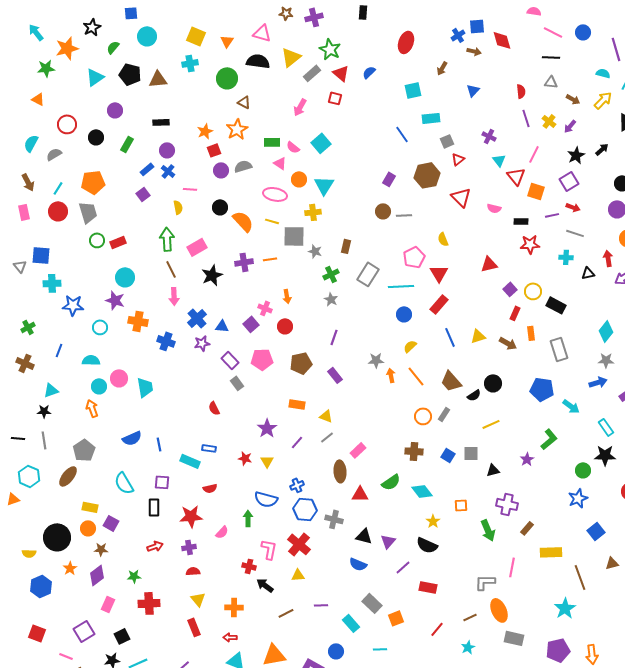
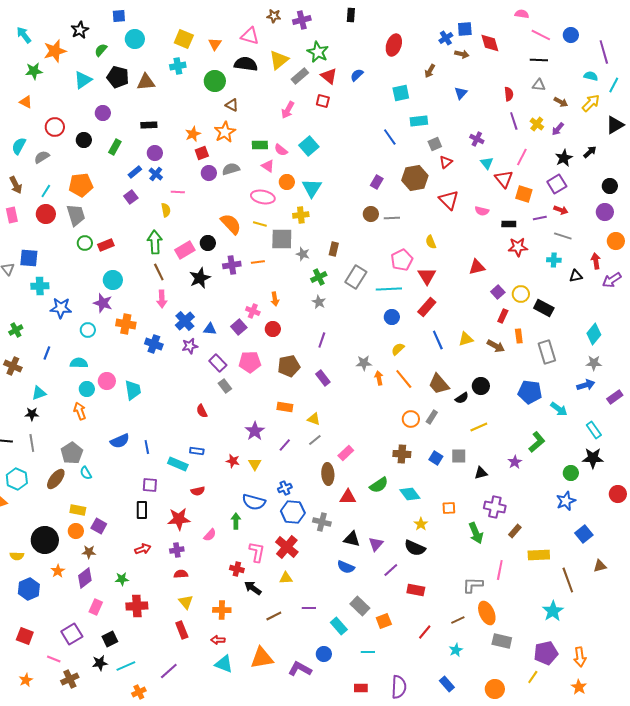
black circle: (220, 207) -> (208, 243), moved
cyan semicircle: (124, 483) -> (86, 473), moved, size x0.6

